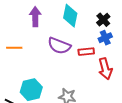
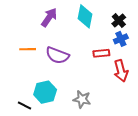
purple arrow: (35, 17) -> (49, 17), turned 36
purple semicircle: (59, 46) -> (57, 55), moved

